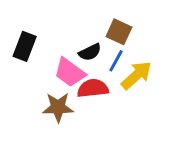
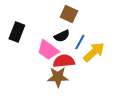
brown square: (119, 32) -> (69, 14), moved
brown star: (58, 107) -> (58, 77), moved

